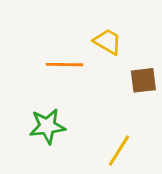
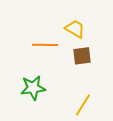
brown square: (143, 80) -> (82, 56), moved

